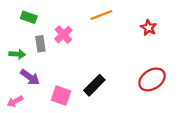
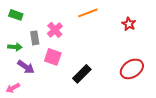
green rectangle: (29, 17) -> (16, 15), moved
pink square: (61, 96) -> (53, 57), moved

